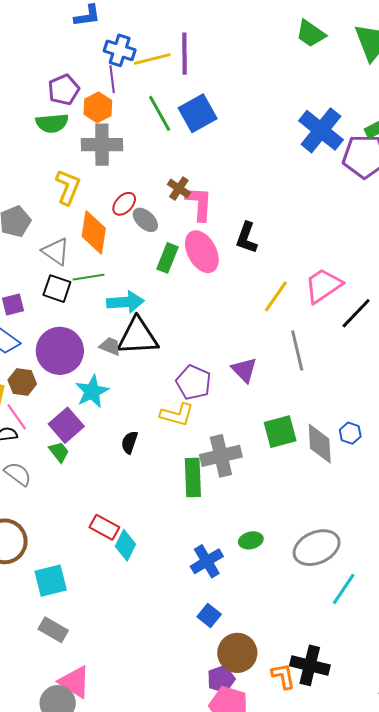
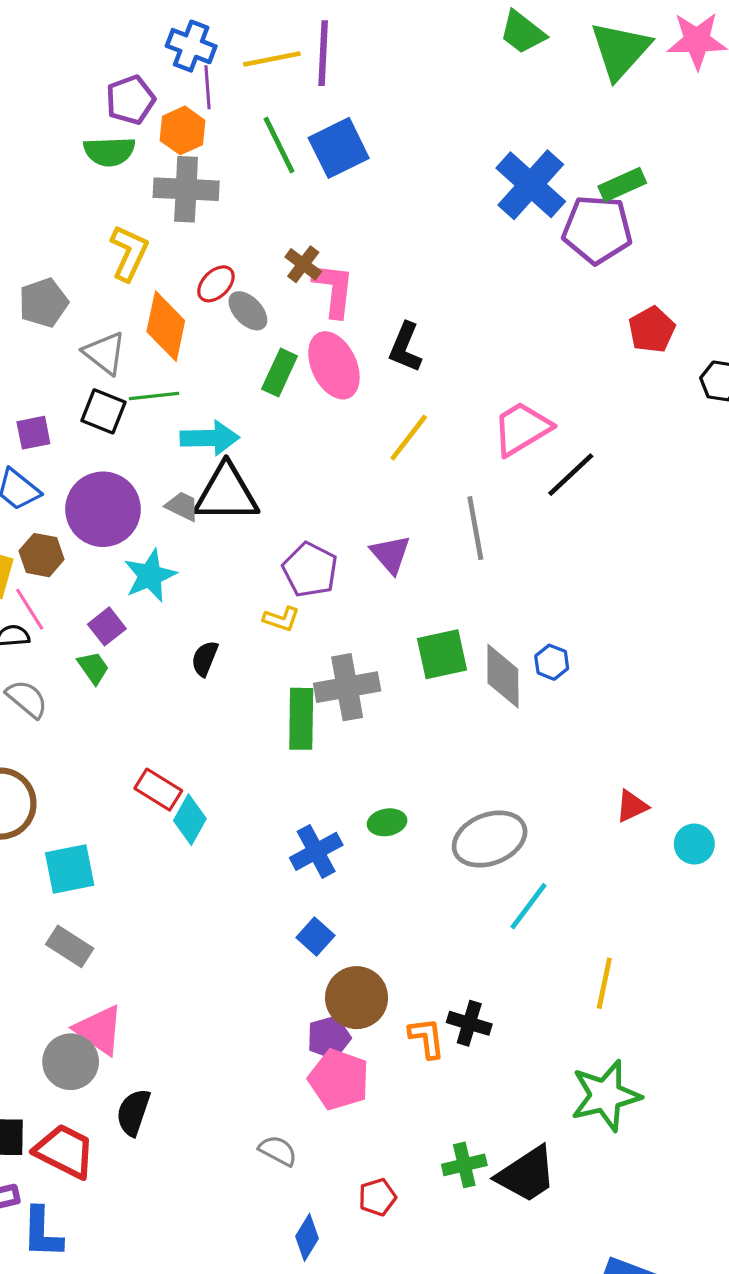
blue cross: (120, 50) -> (191, 46), moved
yellow line: (276, 296) -> (409, 438), moved
yellow L-shape: (177, 415) -> (281, 619), size x0.7
purple square: (66, 425) -> (107, 626), size x0.7
black cross: (310, 665) -> (469, 1023), size x0.7

